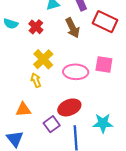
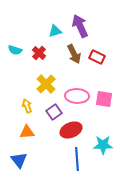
red rectangle: (105, 22) -> (97, 57), moved, size x0.7
pink square: (104, 65) -> (104, 99), moved
yellow arrow: (36, 80) -> (27, 106), moved
purple square: (52, 124) -> (54, 112), moved

